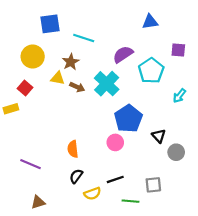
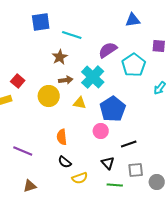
yellow circle: (33, 57) -> (49, 96), moved
yellow triangle: (58, 78) -> (80, 103), moved
brown arrow: (77, 87) -> (66, 80), turned -32
black triangle: (159, 136) -> (108, 163), moved
gray circle: (176, 152) -> (157, 182), moved
black semicircle: (76, 176) -> (65, 162), turned -88
black line: (115, 179) -> (129, 144), moved

